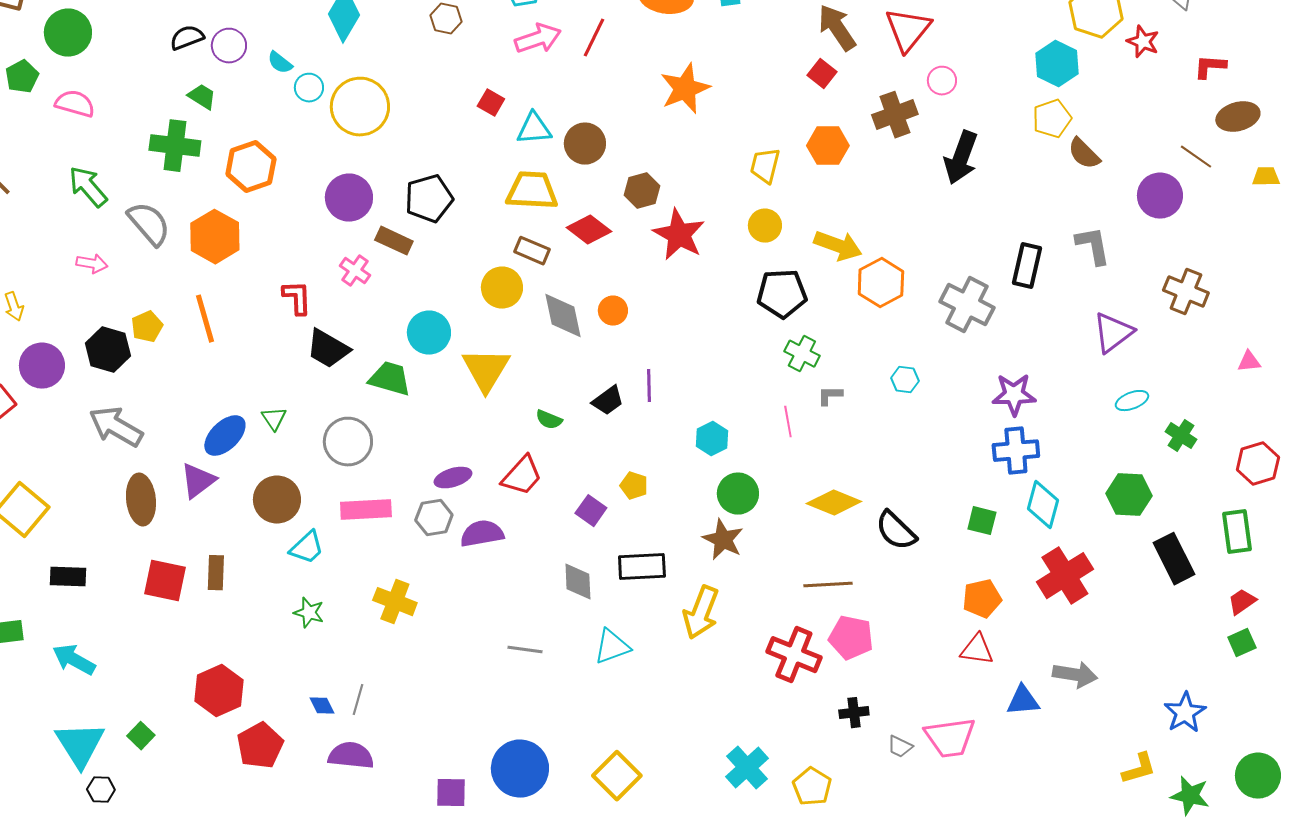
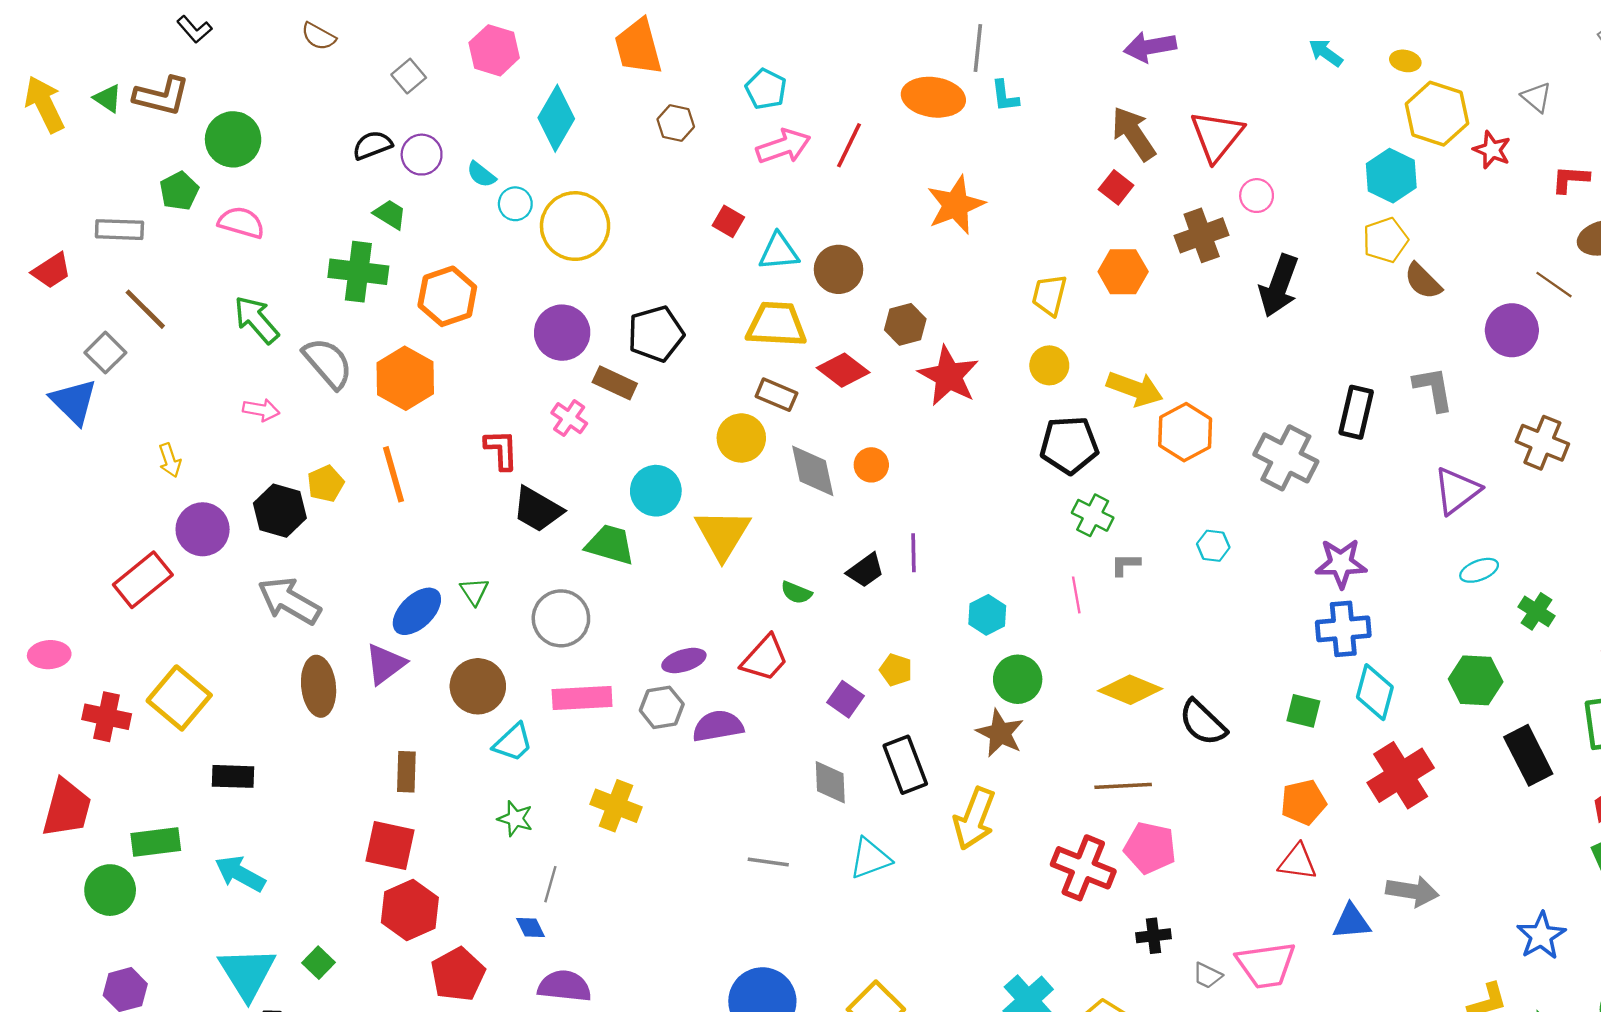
black rectangle: (642, 567) -> (905, 765), turned 72
red square: (165, 581) -> (390, 846), moved
gray line: (358, 700) -> (550, 884), moved

